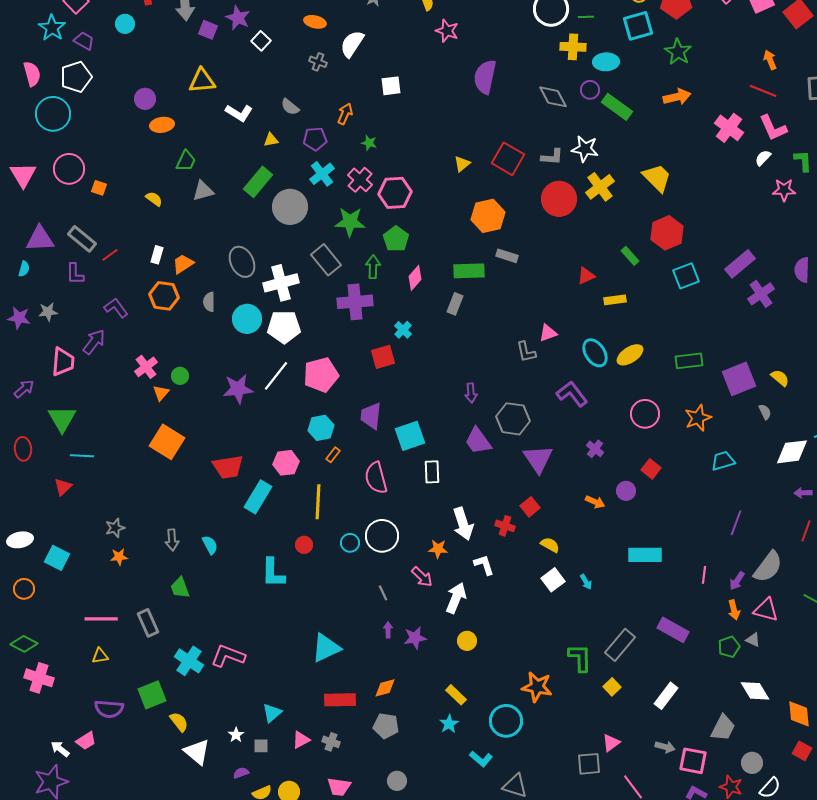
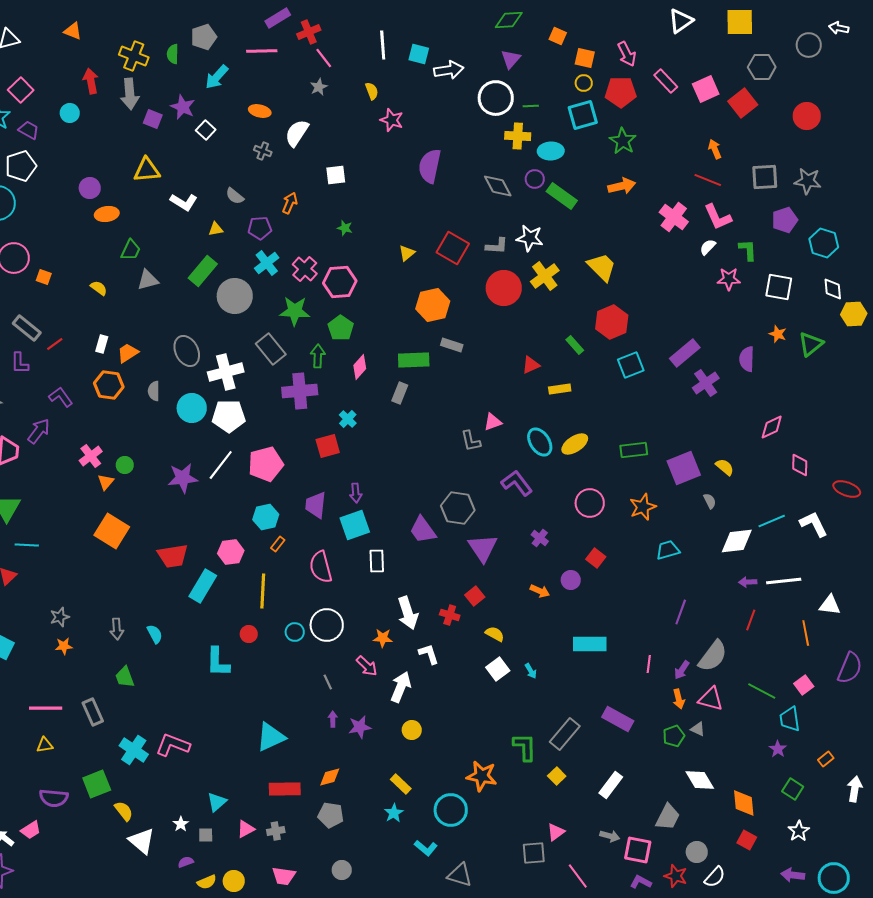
green star: (369, 143) -> (345, 228), moved
purple arrow: (471, 393) -> (356, 493), moved
gray cross: (331, 742) -> (276, 831), turned -30

